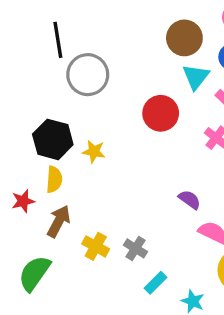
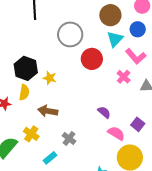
gray circle: (88, 75) -> (70, 34), moved
brown arrow: (59, 221) -> (48, 111), moved, turned -114
yellow cross: (96, 246) -> (31, 134), moved
cyan rectangle: (155, 283) -> (50, 158), moved

